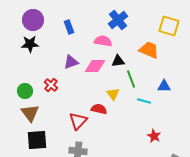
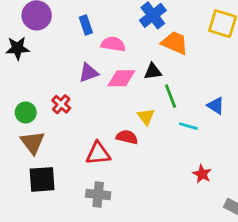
pink semicircle: (103, 41) -> (113, 44), moved
black star: (30, 44) -> (17, 48), moved
orange trapezoid: (149, 50) -> (175, 43), moved
blue triangle: (164, 86) -> (216, 106), turned 32
red triangle: (78, 121) -> (98, 153), turned 42

